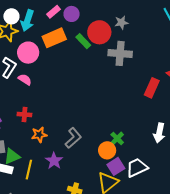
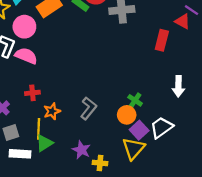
pink semicircle: (25, 79) -> (26, 56), size x1.5
green triangle: (12, 156) -> (44, 143), moved
purple star: (54, 161) -> (81, 150), moved
yellow line: (29, 170) -> (39, 129), moved

